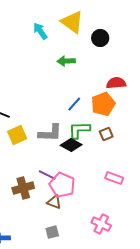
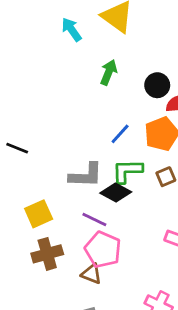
black circle: (100, 38) -> (157, 85), moved
green arrow: (66, 61) -> (109, 72), turned 114
yellow square: (17, 135) -> (39, 214), moved
purple line: (47, 175) -> (94, 220), moved

